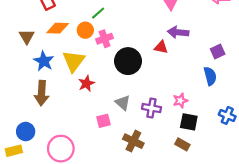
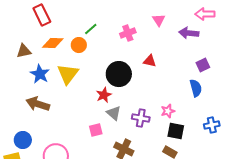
purple arrow: (178, 32) -> (189, 33), moved
brown triangle: (27, 37) -> (24, 51), turned 49
pink cross: (105, 39) -> (128, 33), moved
red star: (86, 83) -> (104, 95), moved
brown arrow: (42, 93) -> (38, 104), turned 105
blue cross: (227, 115) -> (212, 125), turned -35

